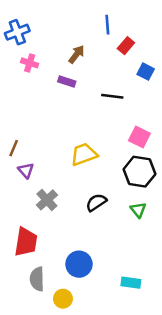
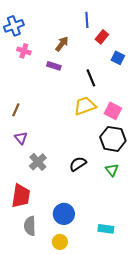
black line: (112, 96) -> (91, 78), turned 60
brown line: (14, 148) -> (16, 110), moved
yellow trapezoid: (84, 154) -> (85, 106), moved
yellow circle: (63, 299) -> (60, 242), moved

